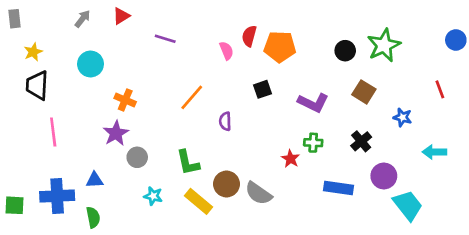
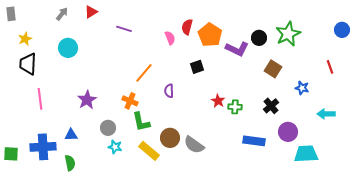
orange pentagon: (280, 47) -> (210, 35), turned 30
orange cross: (125, 100) -> (130, 101), moved
purple L-shape: (313, 103) -> (237, 49), moved
gray circle: (137, 157) -> (108, 128), moved
red star: (290, 159) -> (218, 101), moved
cyan trapezoid: (408, 205) -> (306, 154), turned -55

